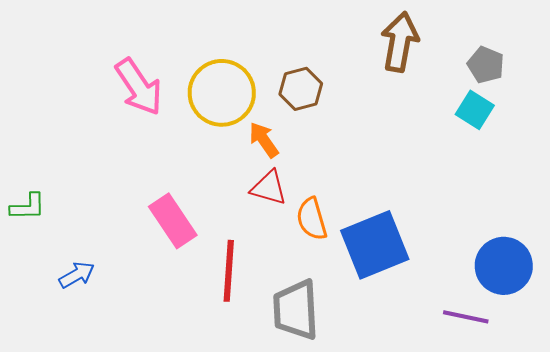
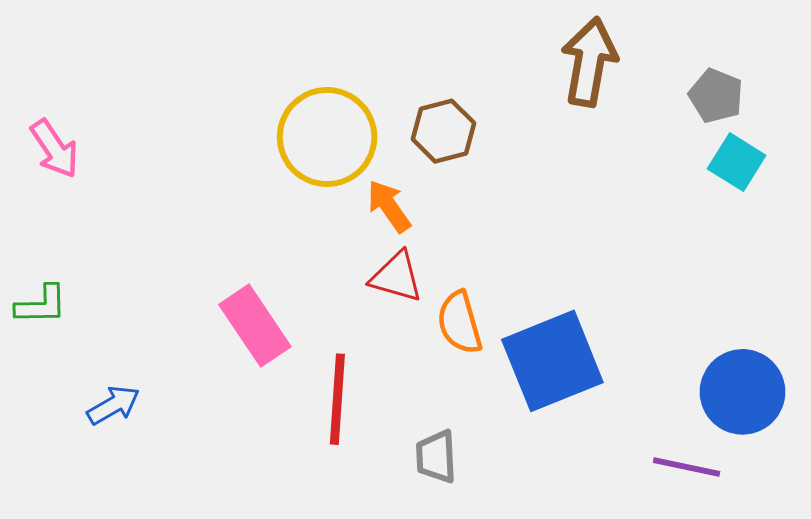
pink arrow: (139, 87) -> (55, 149), moved, size x0.7
cyan square: (475, 110) -> (737, 162), moved
gray trapezoid: (296, 310) -> (436, 457), size x0.6

